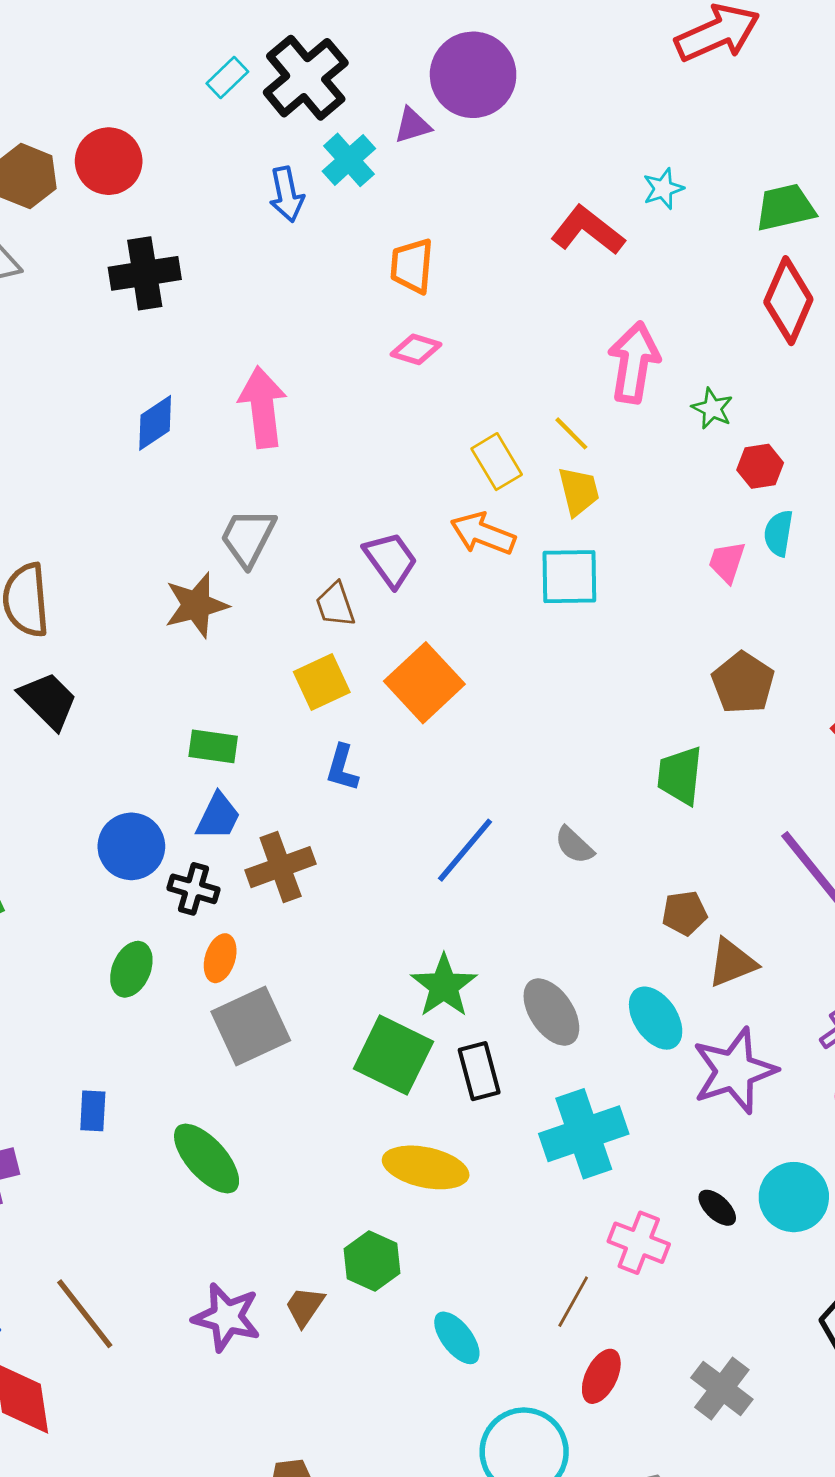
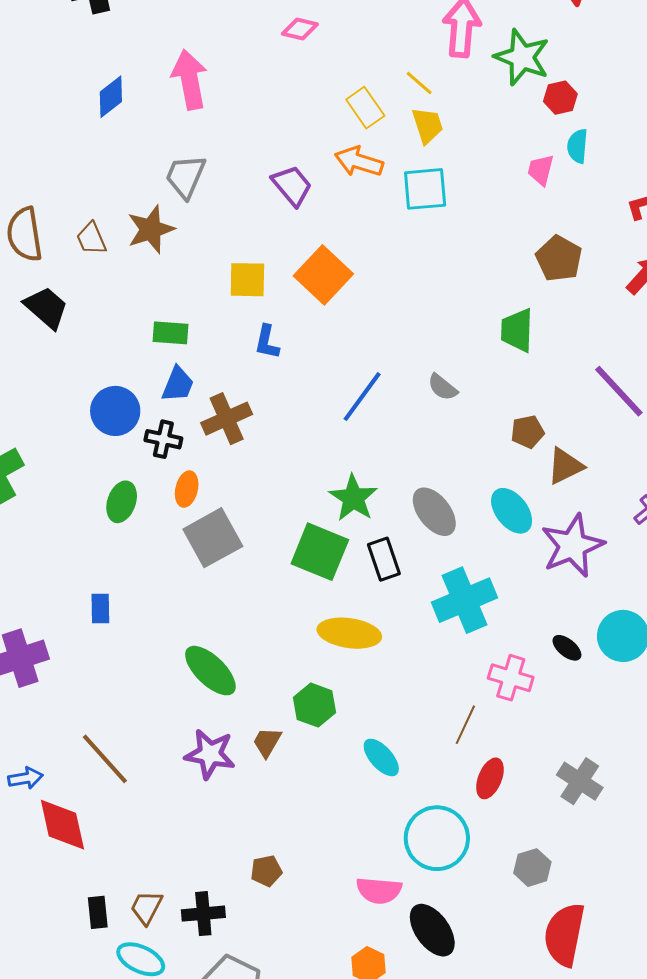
green star: (712, 408) -> (522, 57), size x1.8
brown trapezoid: (335, 605) -> (91, 239), moved
yellow square: (322, 682) -> (247, 280), turned 30
green ellipse: (207, 1159) -> (210, 671), moved

